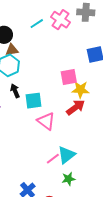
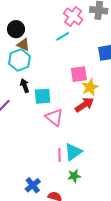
cyan line: (37, 24) -> (63, 36), moved
brown triangle: (12, 50) -> (23, 45), turned 32
yellow star: (80, 90) -> (90, 87), turned -30
pink line: (53, 159) -> (59, 155), turned -56

